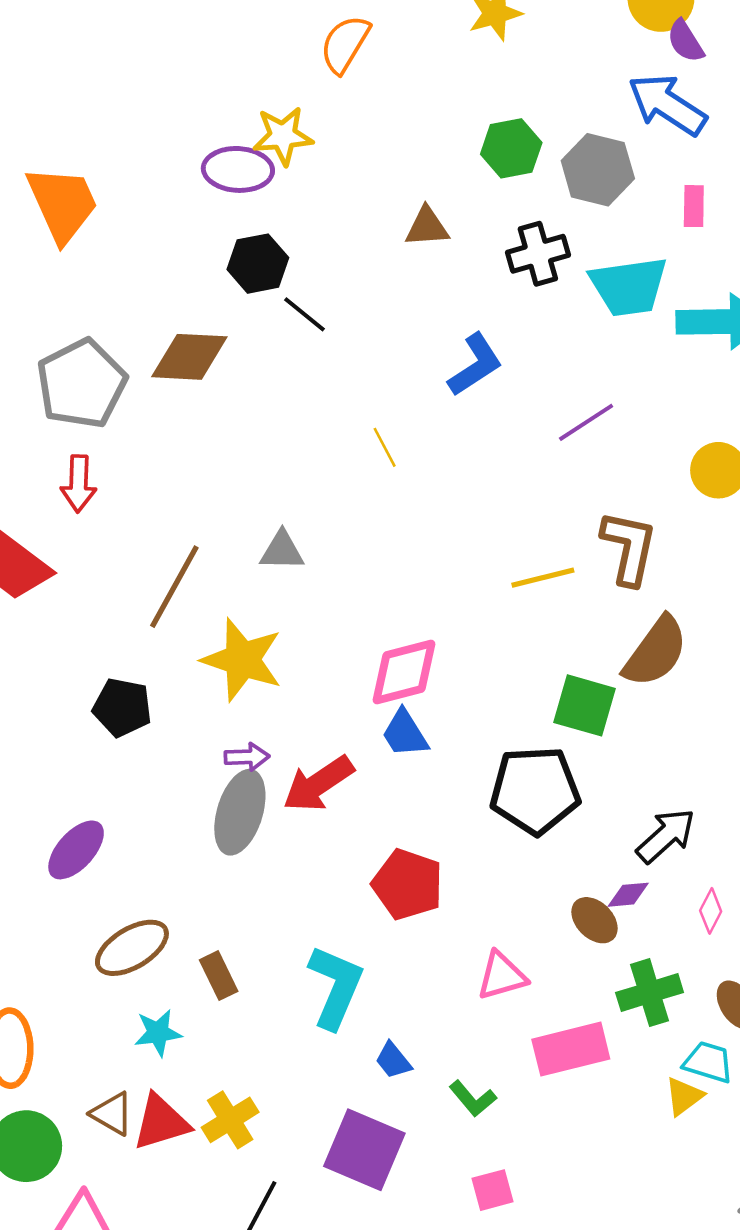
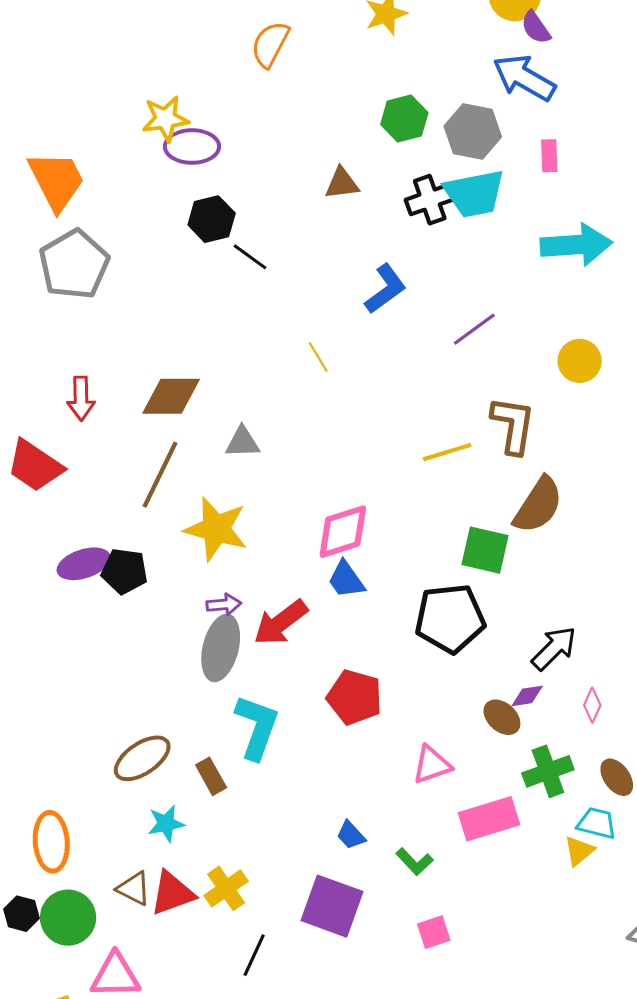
yellow star: (283, 136) -> (165, 119), moved
cyan trapezoid: (629, 286) -> (474, 194), moved
brown diamond: (189, 357) -> (171, 396), moved
gray pentagon: (82, 384) -> (74, 264), moved
purple ellipse: (76, 850) -> (84, 564), moved, turned 33
cyan L-shape: (336, 987) -> (257, 727), moved

